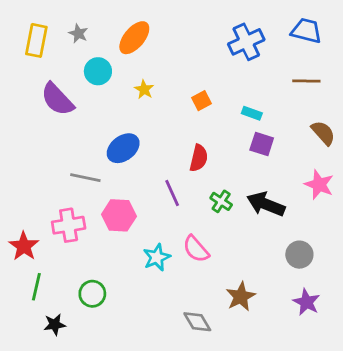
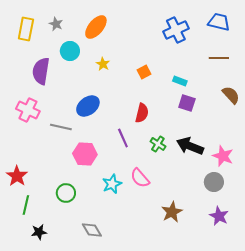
purple semicircle: (57, 99) -> (41, 71), turned 52
pink star: (319, 185) -> (223, 156), moved
pink cross: (69, 225) -> (28, 110), moved, turned 35
green circle: (92, 294) -> (66, 193), moved
gray diamond: (197, 322) -> (92, 230), moved

